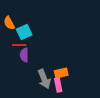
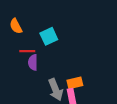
cyan square: (24, 32) -> (49, 36), moved

